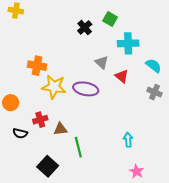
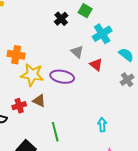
cyan cross: (128, 43) -> (102, 34), turned -30
gray cross: (155, 92) -> (127, 80), turned 32
brown triangle: (60, 129) -> (39, 101), moved, turned 32

